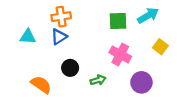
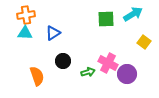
orange cross: (61, 17) -> (26, 15), moved
pink cross: (120, 54) -> (108, 63), moved
orange semicircle: (41, 85) -> (37, 76), turned 36

